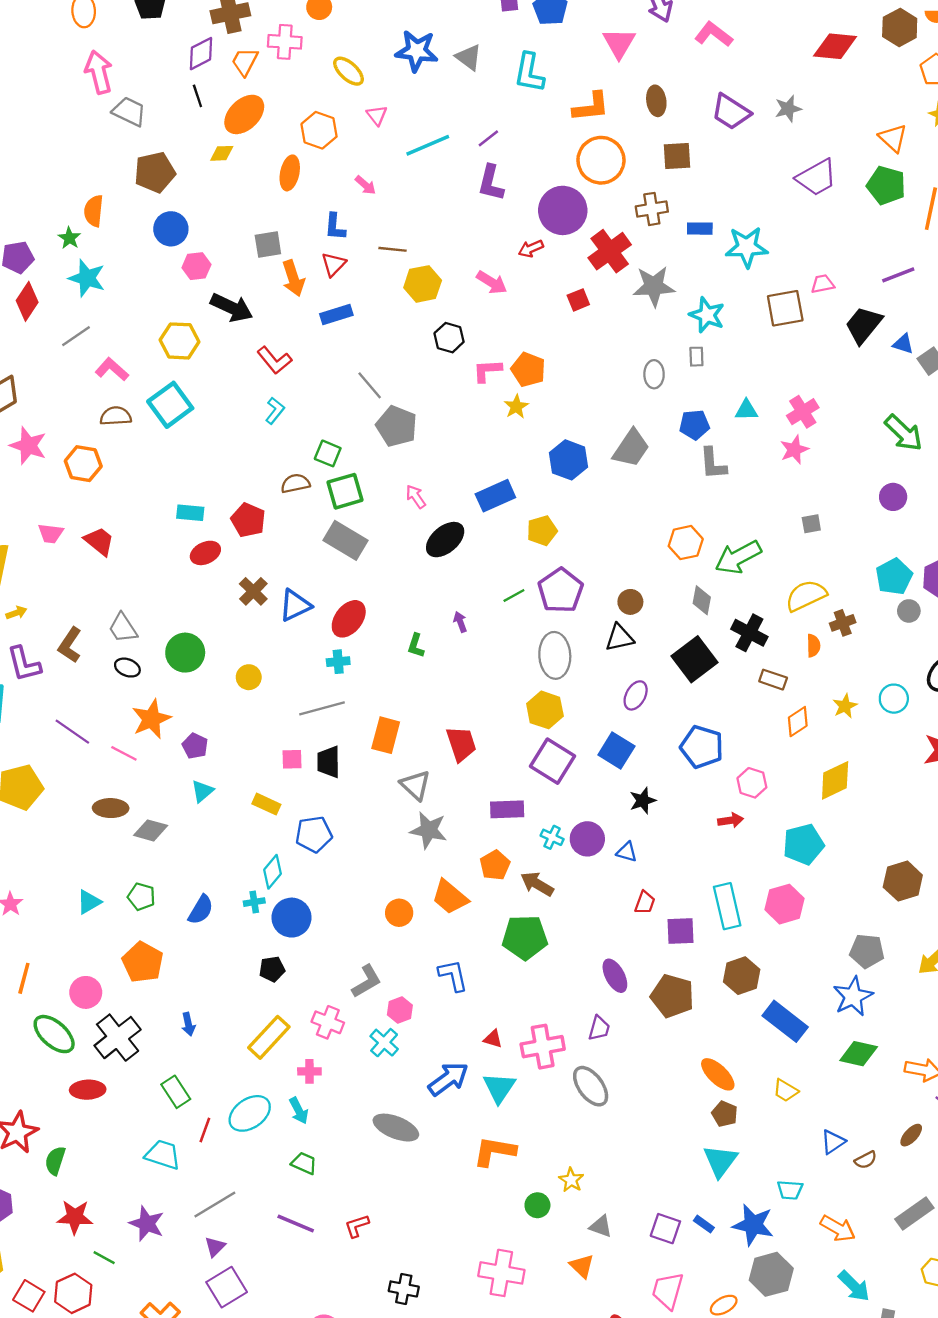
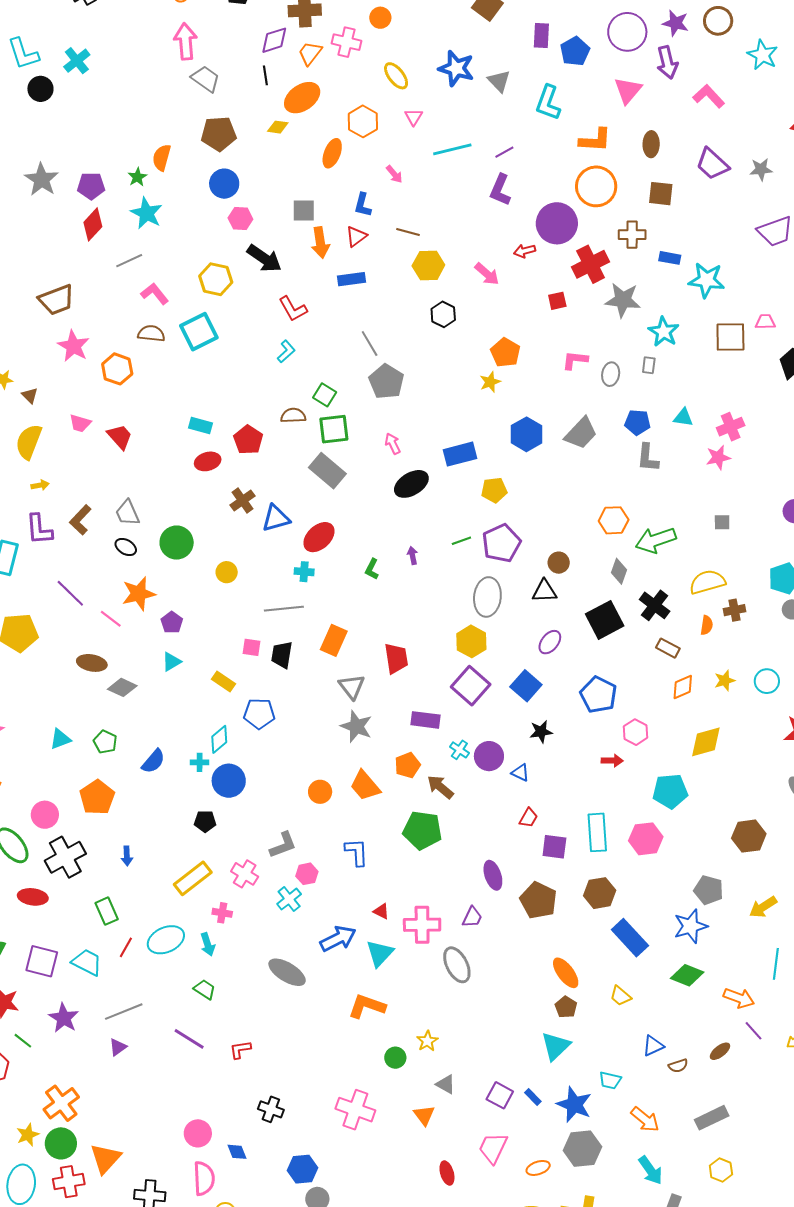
pink L-shape: (487, 371) -> (575, 360), moved
purple square: (227, 1287) -> (42, 961), moved, turned 36

